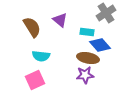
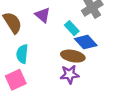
cyan rectangle: (87, 32) -> (72, 28), turned 40
cyan semicircle: (41, 56) -> (22, 54), turned 90

